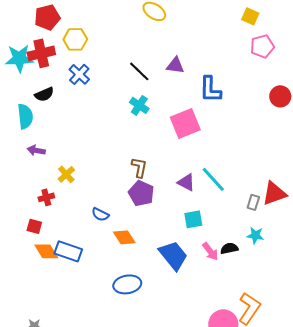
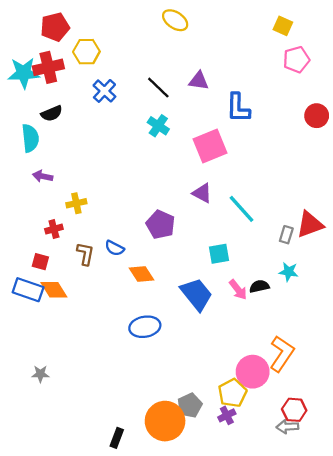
blue cross: (79, 74) -> (104, 91), moved
brown L-shape: (139, 167) -> (85, 254), moved
yellow cross: (66, 174) -> (76, 203), turned 30
purple triangle: (186, 182) -> (202, 193), moved
blue rectangle: (68, 251) -> (28, 290), moved

